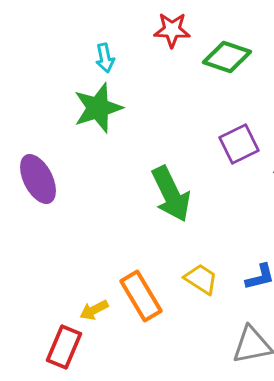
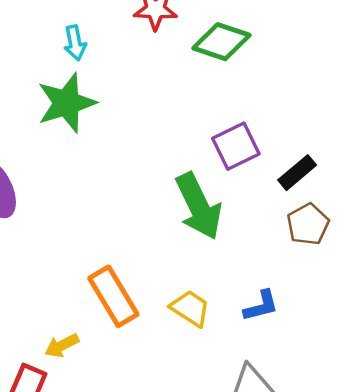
green arrow: (171, 194) -> (199, 206), moved
orange rectangle: (141, 296) -> (113, 296), moved

